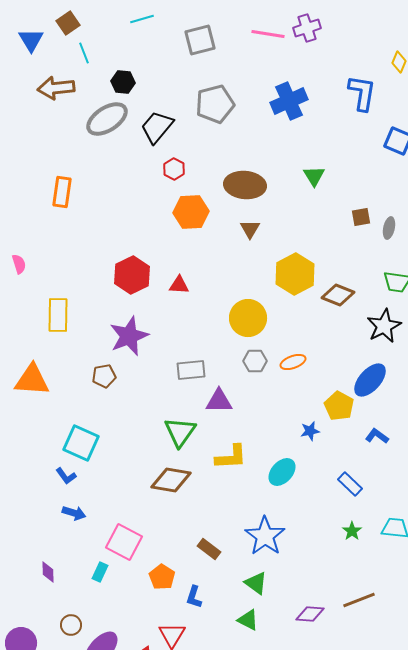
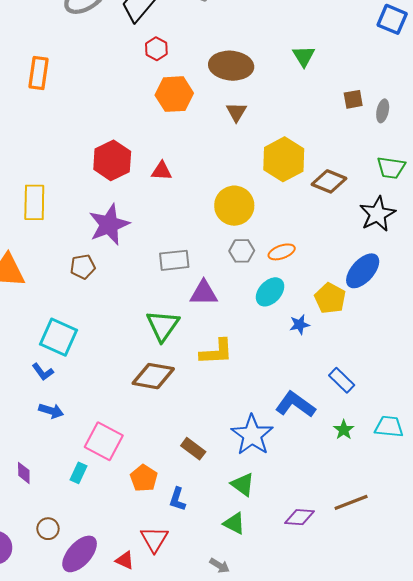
blue L-shape: (377, 436) -> (295, 405), moved, size x1.6
cyan ellipse: (282, 472) -> (270, 292), moved

